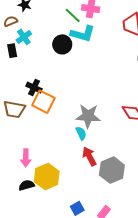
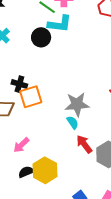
orange square: (43, 102) -> (31, 97), turned -35
pink arrow: (26, 158) -> (21, 145), moved, turned 54
black semicircle: (27, 185) -> (26, 172), moved

